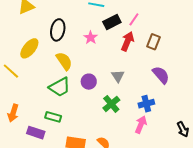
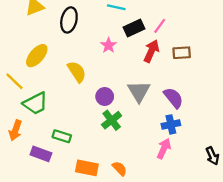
black ellipse: (58, 30) -> (69, 20), moved
brown rectangle: (154, 42) -> (182, 53), turned 63
purple semicircle: (161, 75) -> (173, 98), moved
gray triangle: (118, 76) -> (139, 91), size x1.5
green trapezoid: (60, 87) -> (35, 103), moved
green cross: (111, 104) -> (112, 120), moved

